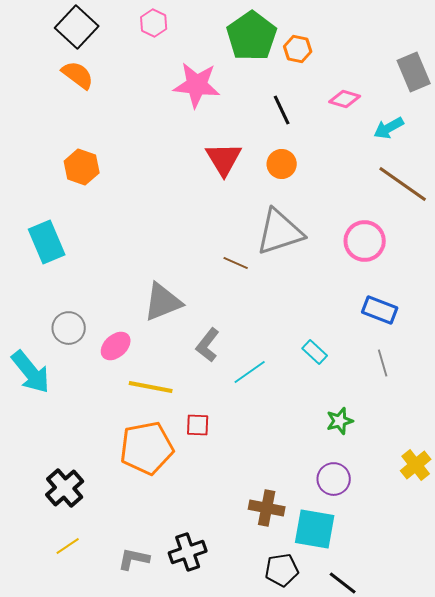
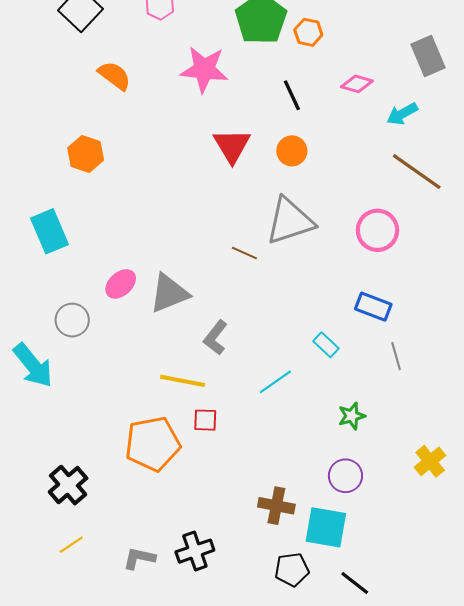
orange semicircle: (78, 75) -> (114, 76), moved
blue rectangle: (380, 310) -> (373, 307), moved
pink ellipse: (116, 346) -> (121, 284), moved
cyan line: (250, 372) -> (275, 382), moved
yellow line: (151, 387) -> (183, 381), moved

